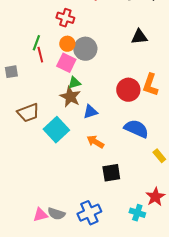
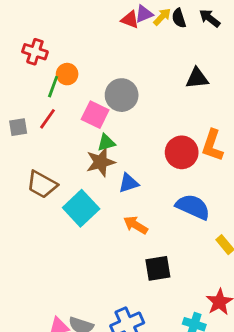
red cross: (65, 18) -> (35, 52), moved
orange circle: (67, 44) -> (67, 74), moved
red line: (40, 55) -> (48, 119), moved, turned 49
brown star: (70, 97) -> (101, 162), turned 30
brown trapezoid: (28, 113) -> (42, 184), turned 50

